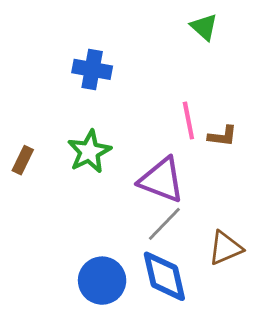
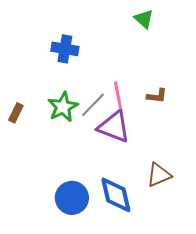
pink line: (188, 120) -> (118, 95), moved
gray line: (164, 224) -> (93, 105), moved

